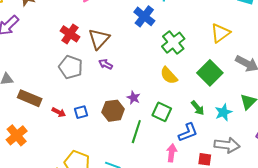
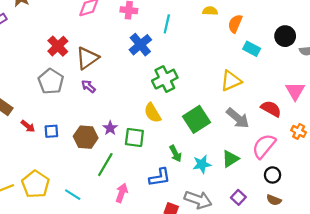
yellow triangle: (220, 33) -> (231, 81), moved
green square: (162, 112) -> (134, 137), moved, turned -30
pink arrow: (172, 153) -> (122, 193), moved

